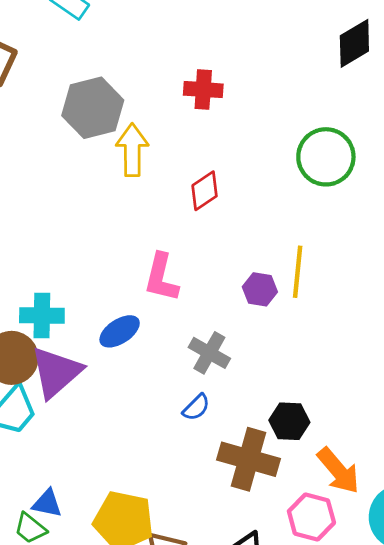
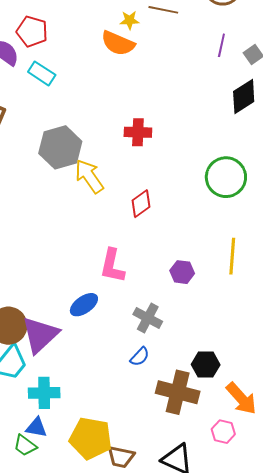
yellow arrow: (132, 150) -> (89, 176), turned -33
yellow line: (298, 272) -> (232, 256), moved
cyan cross: (42, 316) -> (44, 393), moved
pink hexagon: (311, 517) -> (223, 432), size x0.7

